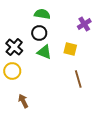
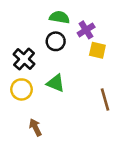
purple cross: (84, 24) -> (86, 30), moved
yellow square: (70, 49) -> (97, 50), moved
green triangle: (44, 52) -> (56, 83), moved

